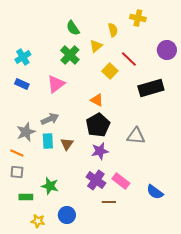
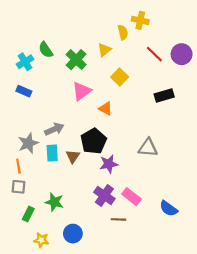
yellow cross: (138, 18) -> (140, 20), moved
green semicircle: (73, 28) -> (46, 50), moved
red line: (129, 59) -> (154, 54), moved
pink triangle: (56, 84) -> (82, 91), moved
black rectangle: (151, 88) -> (164, 95), size x0.7
black pentagon: (98, 125) -> (93, 141), moved
orange line: (17, 153) -> (18, 166), turned 56
green rectangle: (26, 197) -> (28, 214), turned -64

